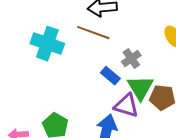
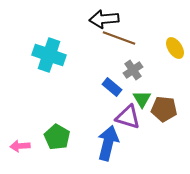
brown line: (93, 33) -> (119, 38), moved
green triangle: (140, 88) -> (142, 99), size x0.7

